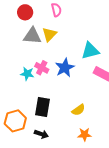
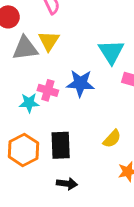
cyan triangle: (90, 51) -> (111, 52), turned -36
blue star: (65, 68) -> (80, 83), turned -30
orange hexagon: (15, 121) -> (23, 150), moved

